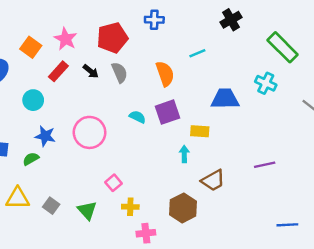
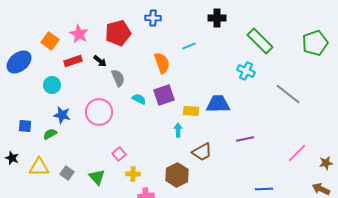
black cross: (231, 20) -> (217, 18), turned 30
red rectangle: (58, 71) -> (73, 61), turned 30
gray semicircle: (119, 73) -> (118, 78), moved
blue trapezoid: (225, 99) -> (218, 104), moved

